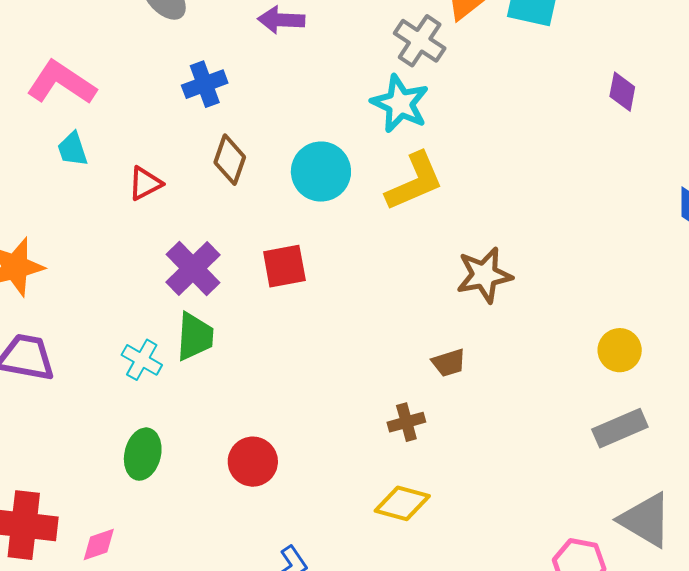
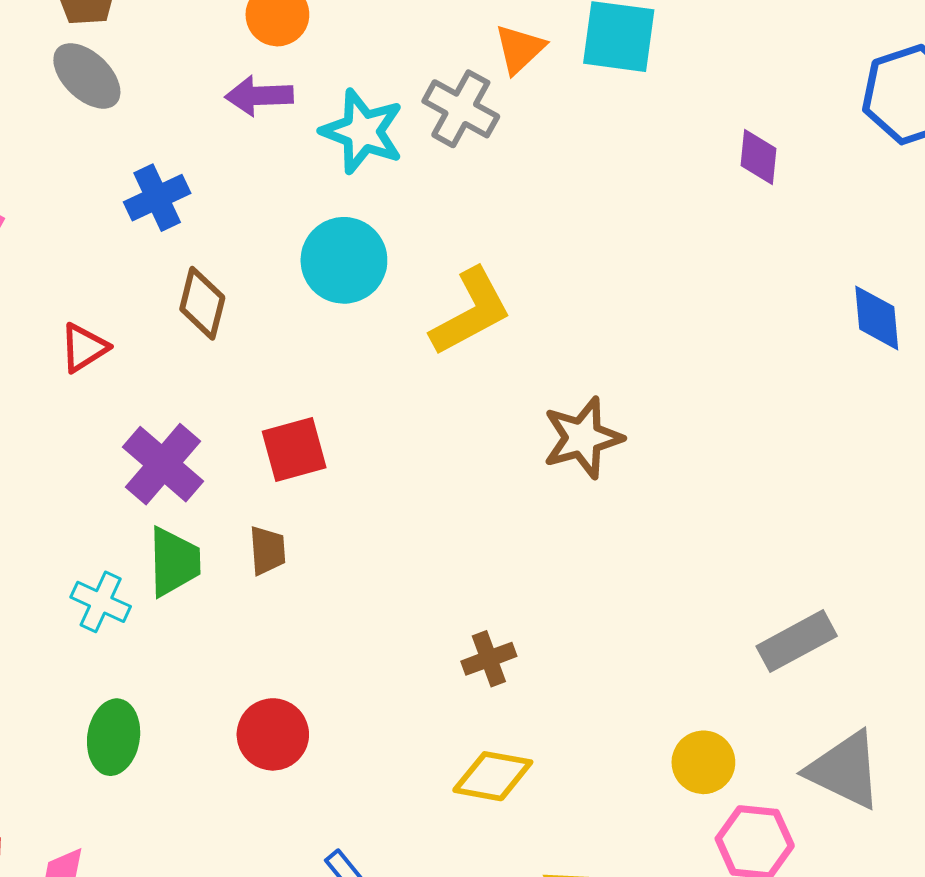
cyan star: (400, 104) -> (362, 131), moved
cyan circle: (321, 172) -> (344, 260), moved
yellow circle: (620, 350) -> (703, 762), moved
brown trapezoid: (449, 363) -> (267, 550), moved, turned -72

